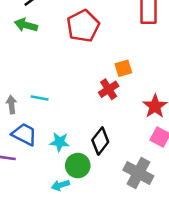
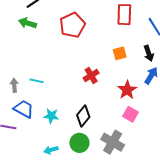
orange square: (123, 68) -> (120, 53), moved
green circle: (78, 166) -> (79, 143), moved

